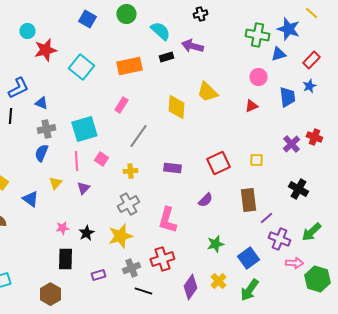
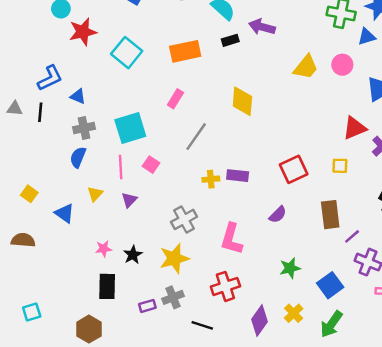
yellow trapezoid: (207, 92) -> (306, 67), moved, turned -95
red triangle: (251, 106) -> (355, 128), moved, size x1.5
yellow cross: (130, 171) -> (211, 179), moved
gray cross: (131, 268) -> (173, 297), moved

